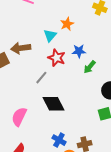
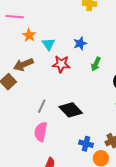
orange star: (67, 24) -> (29, 35), moved
blue star: (79, 51) -> (80, 43), moved
gray line: (41, 78) -> (42, 106), moved

